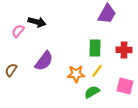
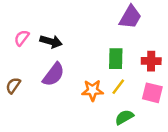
black arrow: (37, 22) -> (51, 42), moved
pink square: (125, 86) -> (152, 93), moved
green semicircle: (92, 92) -> (124, 117), moved

